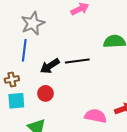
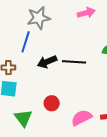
red circle: (46, 93) -> (52, 103), moved
pink semicircle: (96, 116) -> (82, 118), turned -50

